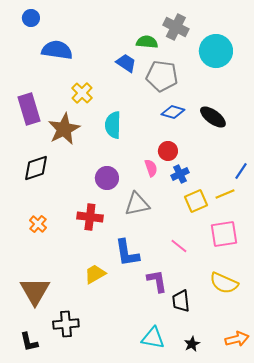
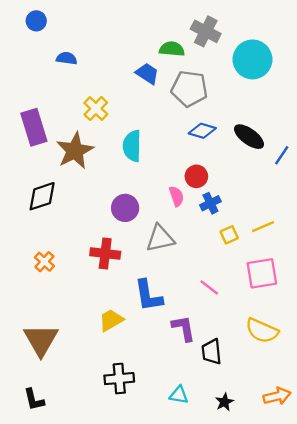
blue semicircle: (57, 50) -> (67, 58), size x0.6
blue line: (241, 171) -> (282, 155), moved
yellow square: (196, 201) -> (229, 235), size x0.7
black cross: (66, 324) -> (119, 379), moved
cyan triangle: (153, 338) -> (179, 395), size x0.7

